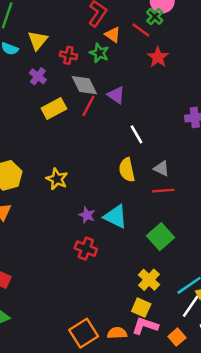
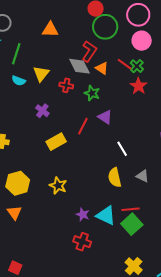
green cross: (155, 16) -> (137, 66), moved
green star: (99, 53) -> (92, 93), moved
purple cross: (38, 76) -> (42, 111), moved
gray diamond: (84, 85) -> (80, 66), moved
yellow rectangle: (54, 109) -> (56, 142), moved
red line: (163, 191) -> (130, 209), moved
green square: (161, 237) -> (132, 224), moved

